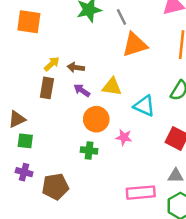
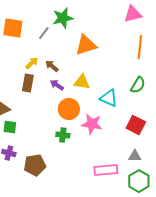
gray line: (121, 17) -> (44, 33), moved, turned 64
orange triangle: (135, 45) -> (86, 45), moved
brown arrow: (76, 67) -> (52, 66), turned 32
pink star: (124, 137) -> (92, 124), size x1.5

